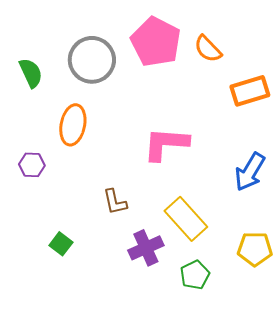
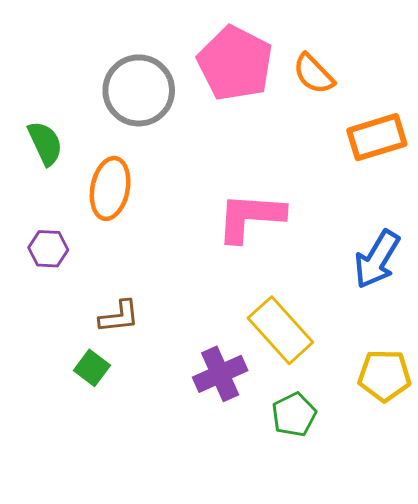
green semicircle: (31, 73) -> (45, 143), moved
brown L-shape: (115, 202) -> (119, 317), moved, turned -84

